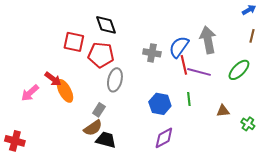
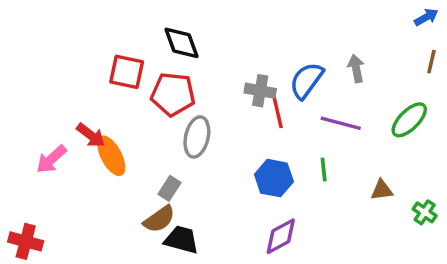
gray arrow: (208, 40) -> (356, 68), size x0.6
red line: (184, 65) -> (277, 111), moved

